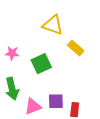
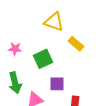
purple square: (56, 101) -> (57, 84), moved

